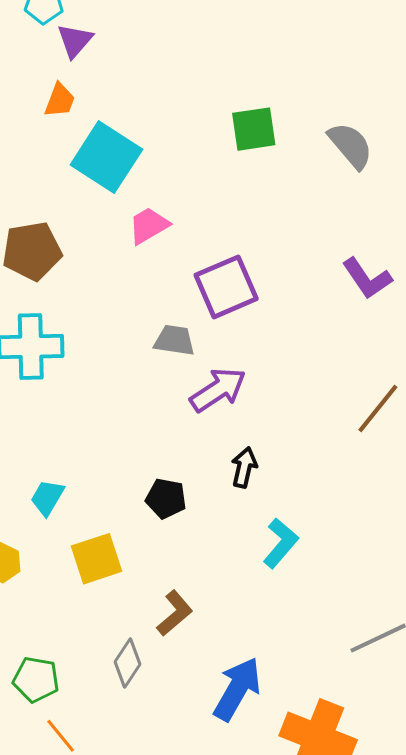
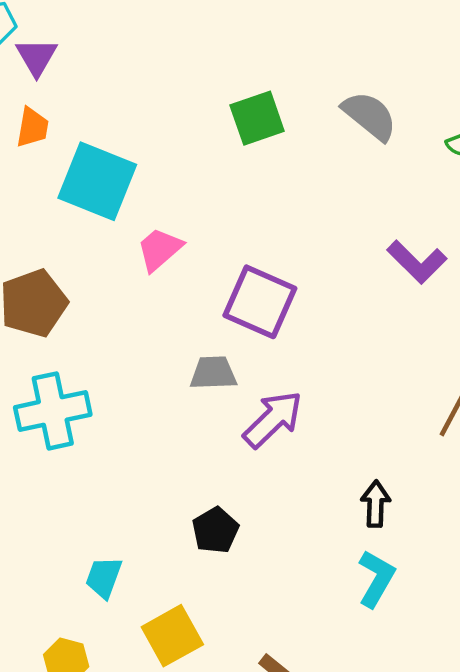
purple square: (226, 287) -> (260, 302), turned -32
black arrow: (244, 467) -> (376, 504), moved
black pentagon: (166, 498) -> (215, 530), moved, turned -30

